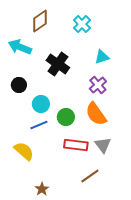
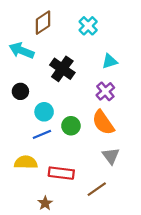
red rectangle: (76, 145) -> (61, 173), moved
yellow semicircle: (24, 151) -> (26, 162), turned -40

